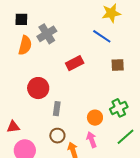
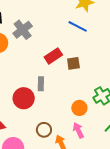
brown square: (118, 65) -> (73, 63), moved
red circle: (38, 88) -> (24, 98), moved
gray rectangle: (57, 109) -> (41, 84), moved

